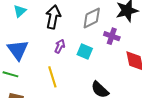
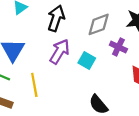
purple arrow: (60, 46) -> (60, 52), size x1.6
yellow line: (52, 77) -> (34, 85), moved

